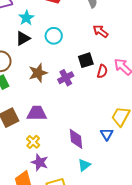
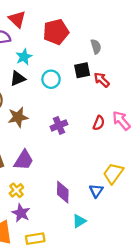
black square: (86, 60) -> (82, 70), moved
brown star: (38, 73) -> (18, 117), moved
purple trapezoid: (37, 113) -> (24, 160), turned 115
cyan triangle: (84, 165) -> (79, 221), moved

